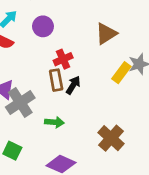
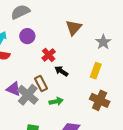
yellow rectangle: (121, 73) -> (96, 71), moved
brown rectangle: (56, 80) -> (41, 84), moved
black arrow: (73, 85) -> (61, 71), turned -72

